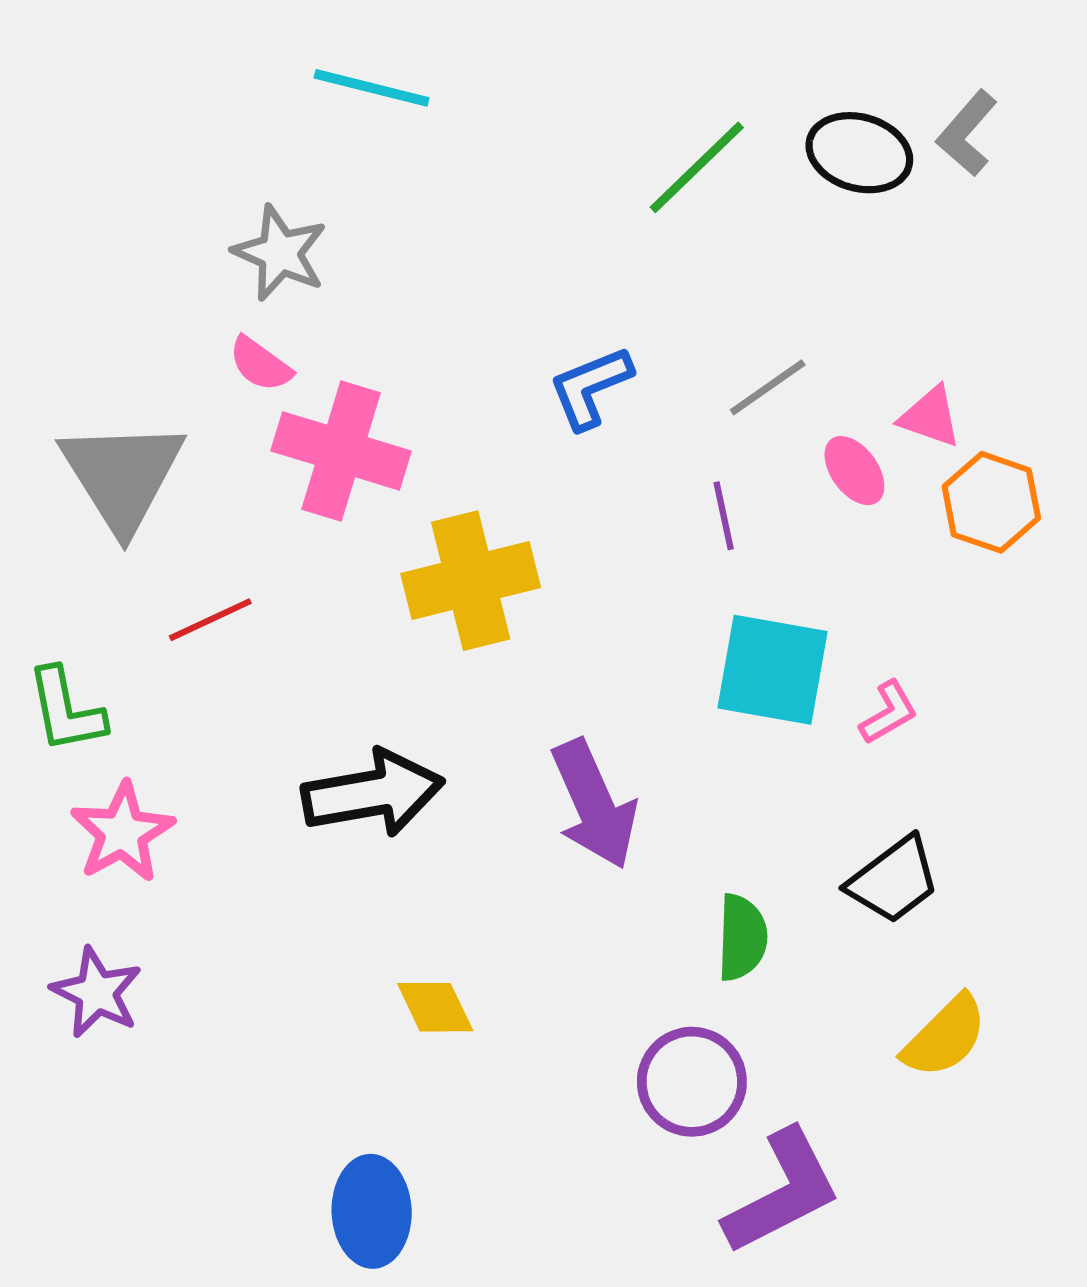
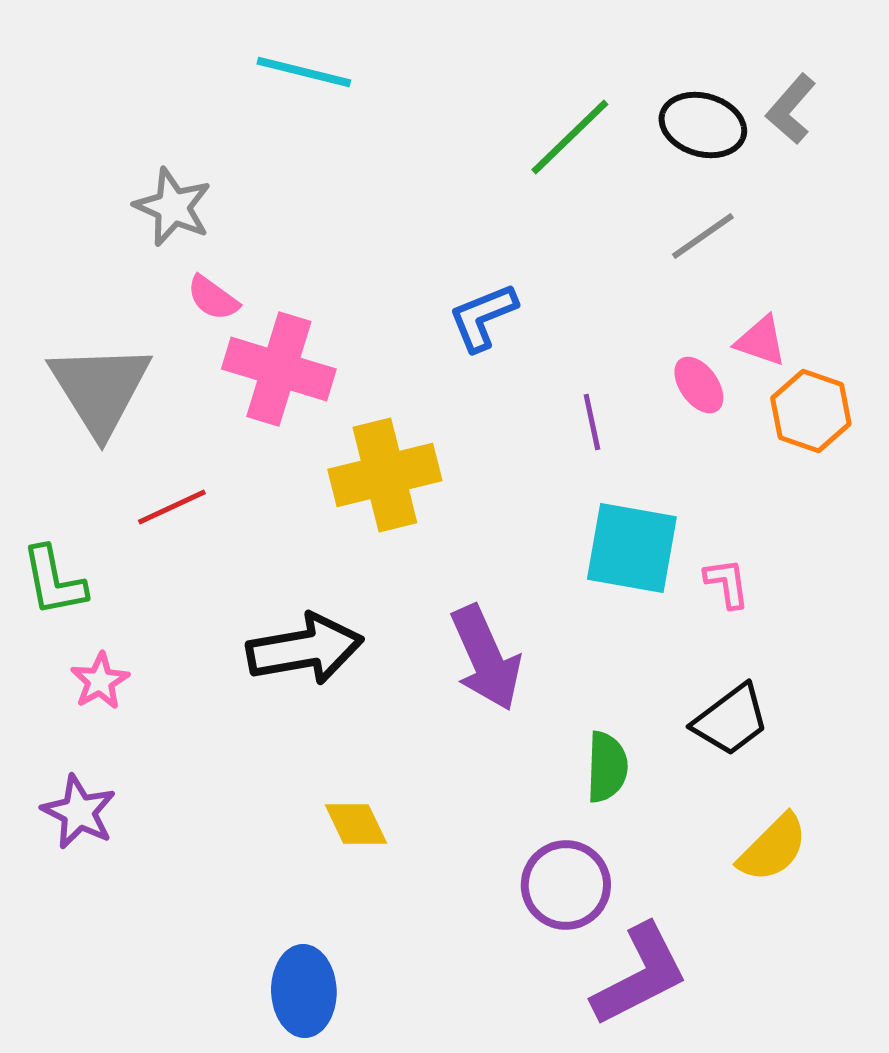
gray star: (280, 253) -> (173, 207), moved
gray line: (768, 387) -> (703, 236), moved
pink L-shape: (889, 713) -> (727, 583), turned -68
pink star: (122, 832) -> (100, 681), size x0.7

